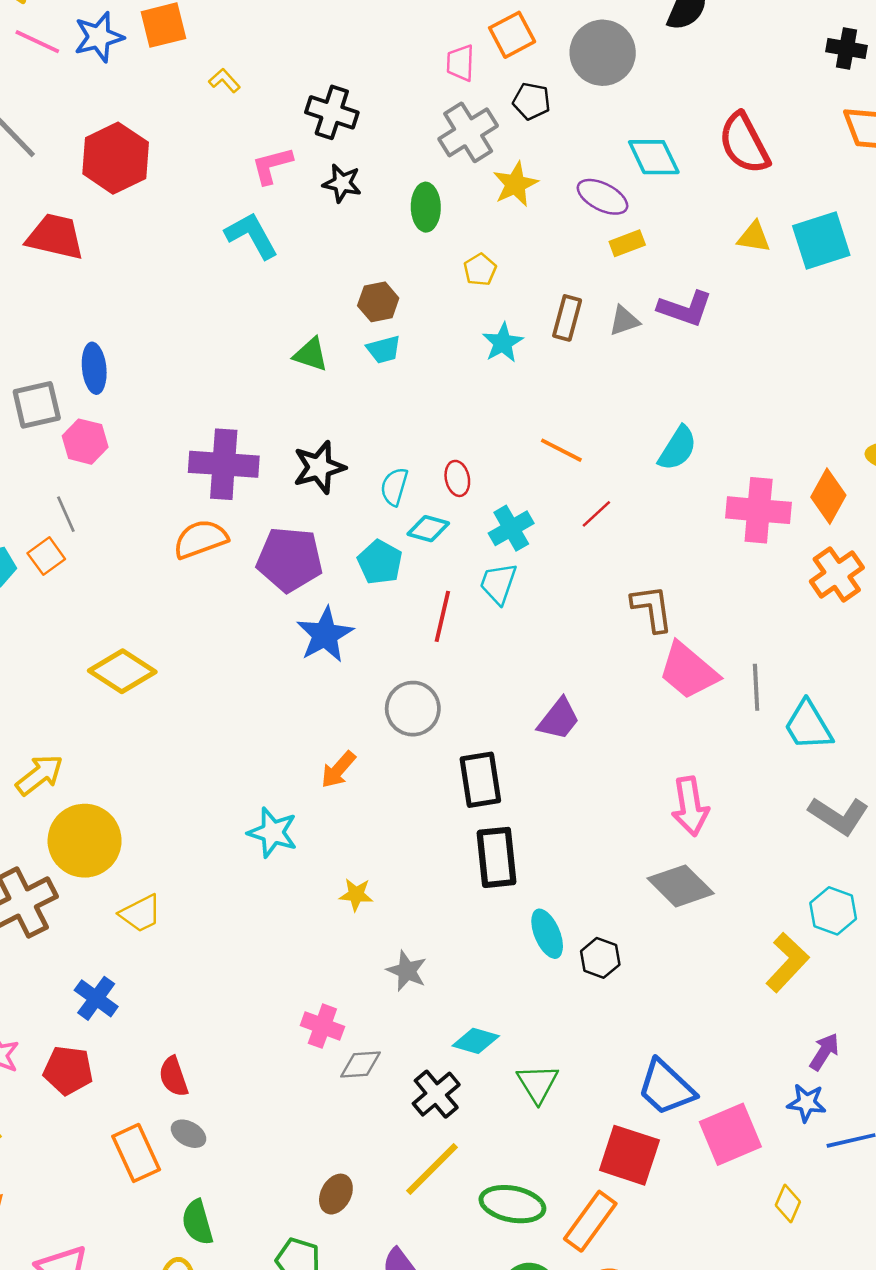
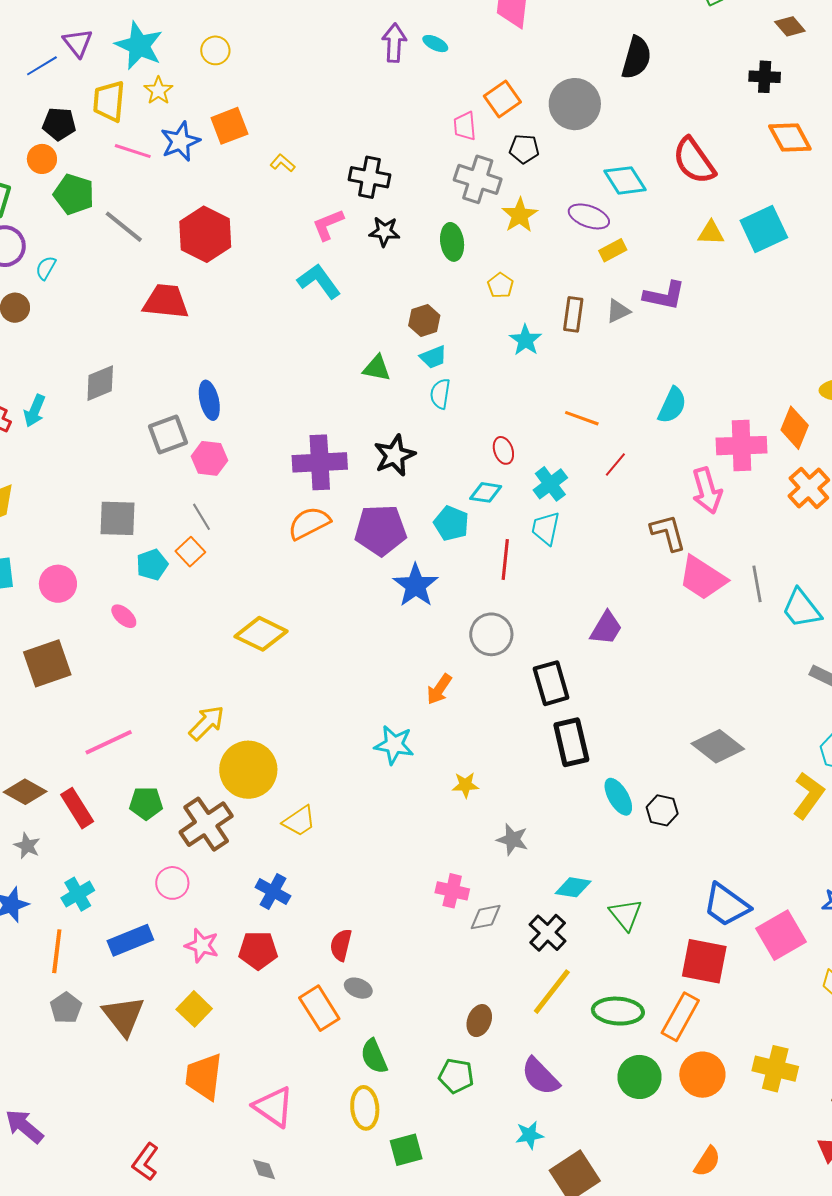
gray cross: (468, 132) -> (478, 179), turned -33
cyan semicircle: (394, 487) -> (440, 394), moved
pink arrow: (690, 806) -> (707, 490), moved
red semicircle: (173, 1077) -> (341, 945), turned 40

